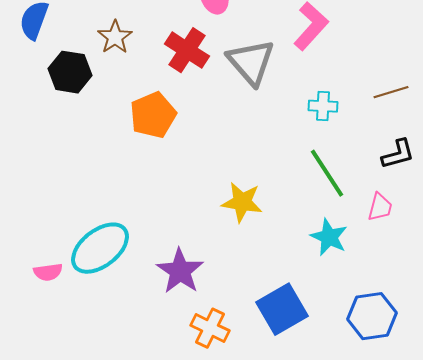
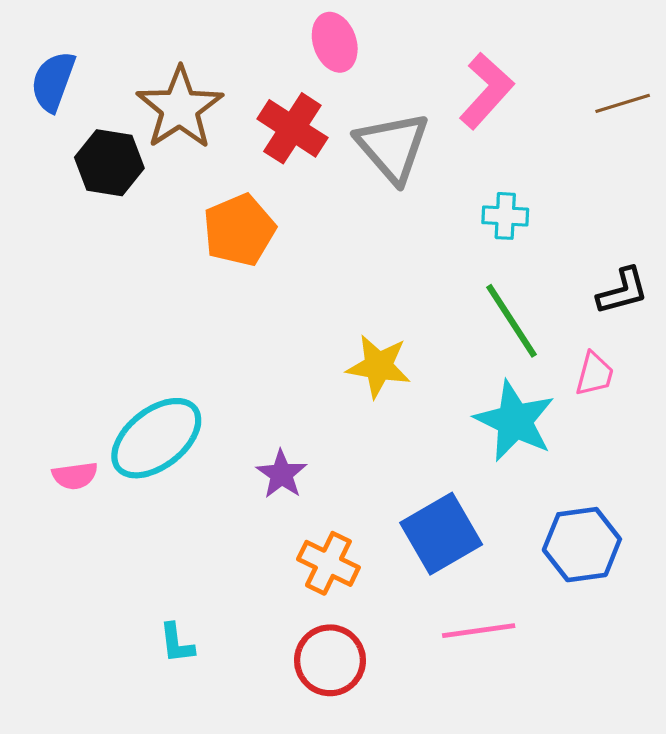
brown star: (115, 37) -> (180, 108), size x1.6
brown line: (391, 92) -> (623, 103), moved
cyan star: (329, 237) -> (515, 421), size x1.4
purple star: (180, 271) -> (281, 474), size x0.7

